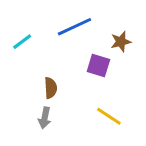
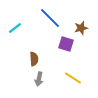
blue line: (74, 27) -> (50, 18), turned 70
gray arrow: (45, 118) -> (39, 79), moved

